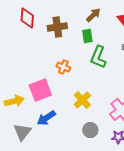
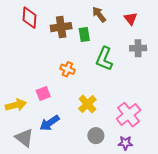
brown arrow: (93, 15) -> (99, 14), turned -84
green rectangle: (87, 36) -> (84, 34), moved
pink square: (40, 90) -> (43, 93), size x0.6
gray triangle: (22, 132) -> (24, 138), turned -30

